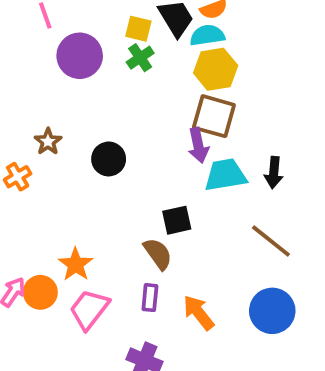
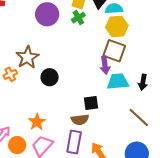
brown star: (48, 142) -> (27, 57), size x1.6
black circle: (109, 159) -> (50, 77), moved
brown semicircle: (158, 254) -> (80, 120), turned 114
orange circle: (40, 292) -> (17, 145), moved
purple rectangle: (150, 298) -> (74, 142), size x1.6

